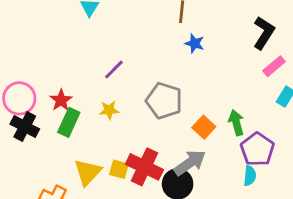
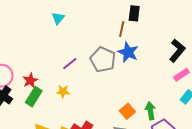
blue star: (195, 43) -> (128, 52), size x1.5
gray pentagon: (164, 101) -> (103, 60), moved

